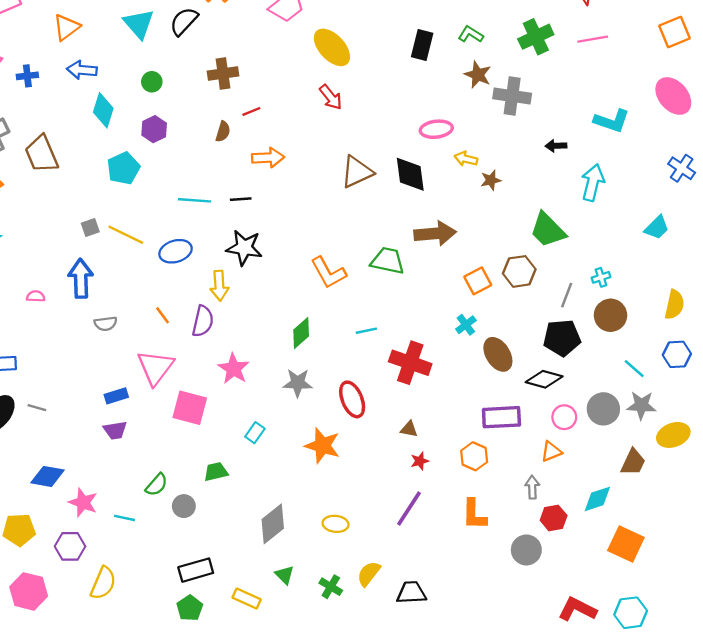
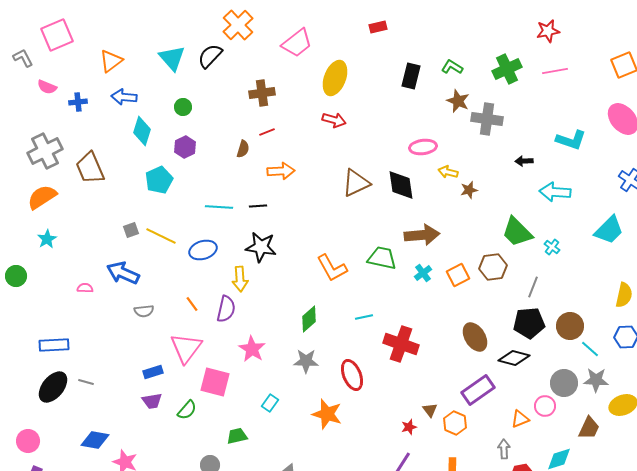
yellow ellipse: (332, 47) -> (335, 78), turned 64
brown cross: (223, 73) -> (262, 93), moved
red arrow: (331, 97) -> (334, 120), turned -35
cyan arrow: (593, 183) -> (555, 192), turned -100
cyan trapezoid: (657, 228) -> (609, 230), size x1.4
cyan cross: (601, 277) -> (552, 247), moved, turned -35
blue arrow: (81, 279) -> (123, 273), turned -64
brown circle: (610, 315) -> (570, 326), moved
cyan cross: (466, 325) -> (423, 273), moved
purple rectangle: (501, 417) -> (478, 390), turned -32
pink circle: (564, 417) -> (545, 406), moved
brown triangle: (409, 429) -> (430, 410), moved, turned 42
green semicircle: (157, 485) -> (187, 410), moved

